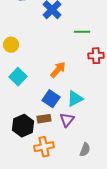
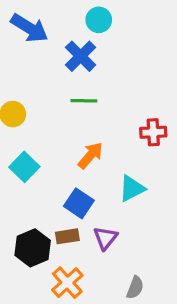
green line: (82, 32) -> (84, 101), moved
cyan triangle: (75, 99) -> (132, 188), moved
orange cross: (44, 147) -> (67, 283), turned -30

